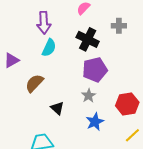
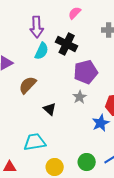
black cross: (88, 39) -> (67, 44), moved
blue star: (95, 122) -> (101, 123), moved

